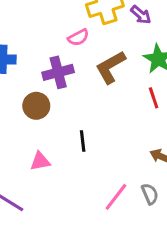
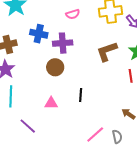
pink semicircle: (78, 37) -> (73, 14), moved
purple cross: (58, 72) -> (63, 43), moved

